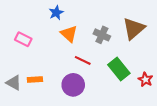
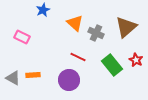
blue star: (56, 13) -> (43, 10), moved
orange triangle: (69, 34) -> (75, 23), moved
red star: (145, 80) -> (136, 60), moved

